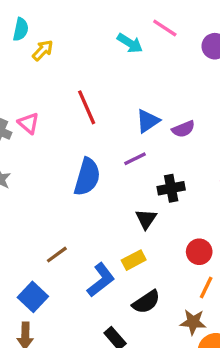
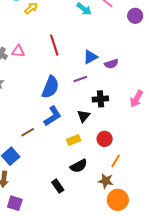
pink triangle: (29, 123) -> (18, 51), turned -40
red circle: (199, 252) -> (105, 139), moved
blue L-shape: (101, 280) -> (52, 116), moved

